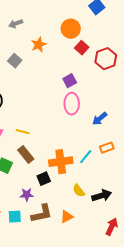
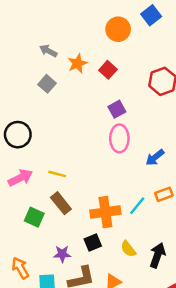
gray arrow: (16, 24) -> (48, 51), moved, turned 48
orange circle: (71, 29) -> (118, 29), moved
red square: (82, 48) -> (108, 70), moved
black square: (44, 179) -> (93, 243), moved
black arrow: (102, 196) -> (157, 255), turned -54

